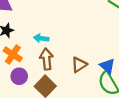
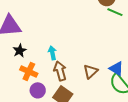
cyan arrow: (41, 38) -> (52, 53), turned 80

